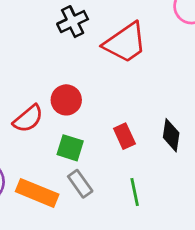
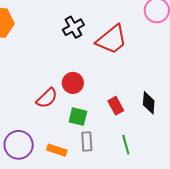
gray rectangle: (80, 184) -> (87, 141), turned 36
orange rectangle: (37, 193) -> (57, 150), size x0.7

